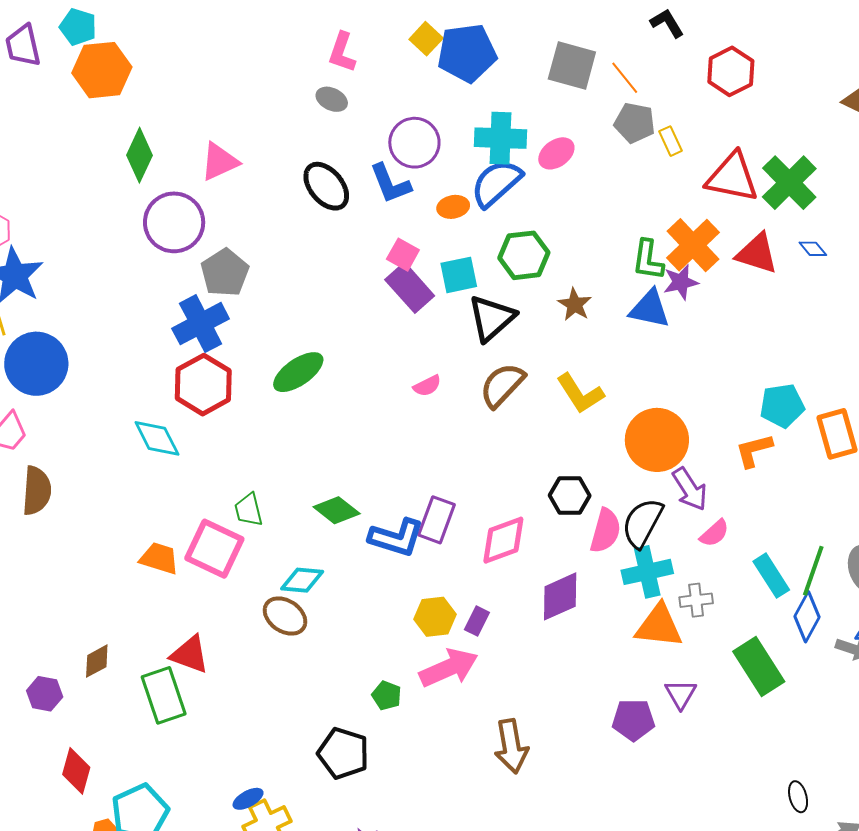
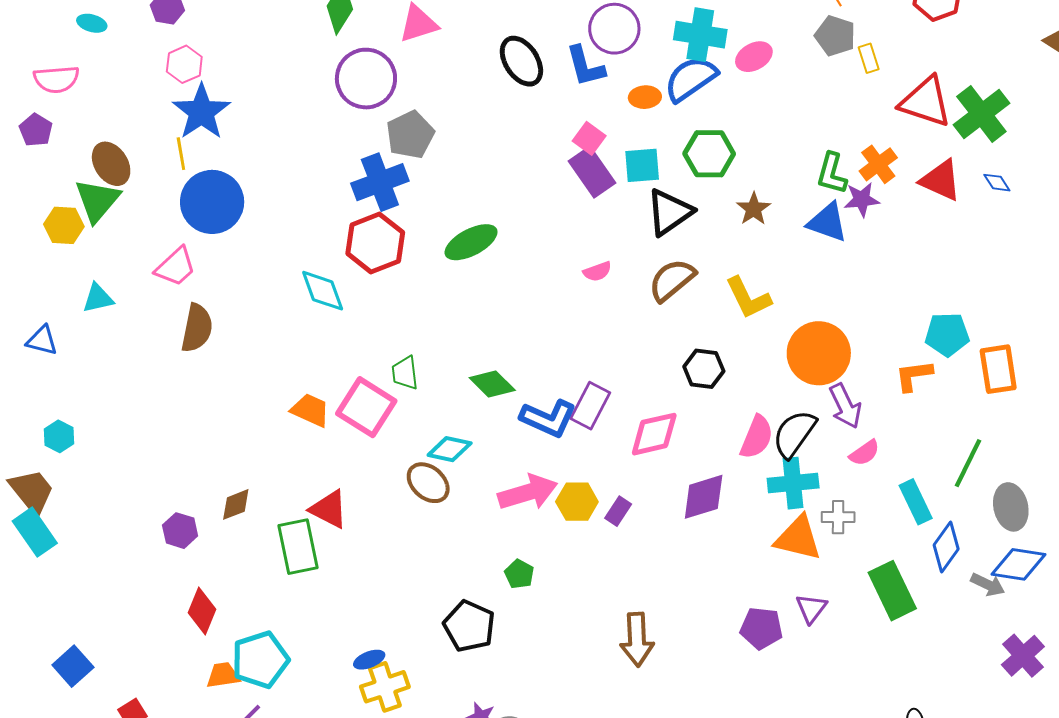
orange cross: (693, 245) -> (878, 164), size x0.7
black hexagon: (570, 495) -> (704, 369), moved
green line: (813, 571) -> (968, 463), moved
pink arrow: (449, 668) -> (528, 492), moved

